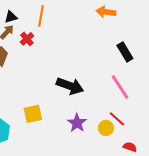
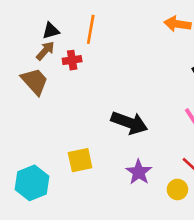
red cross: (27, 39) -> (72, 60), turned 32
yellow circle: (106, 128) -> (177, 189), moved

